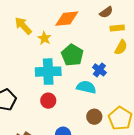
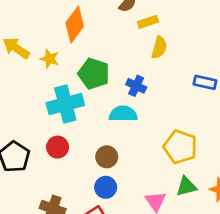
orange diamond: (67, 19) -> (75, 25), turned -35
red circle: (48, 101) -> (58, 147), moved
brown circle: (94, 117) -> (107, 157), moved

